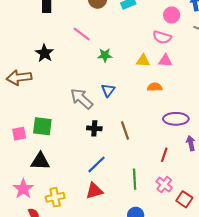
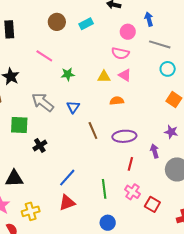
pink triangle: (165, 61) -> (125, 75), turned 32
gray arrow: (82, 99) -> (43, 102), moved
purple ellipse: (176, 119) -> (124, 136), moved
green square: (42, 126) -> (19, 125), moved
black cross: (94, 128) -> (40, 145), moved, turned -32
brown line: (125, 130) -> (93, 131), moved

